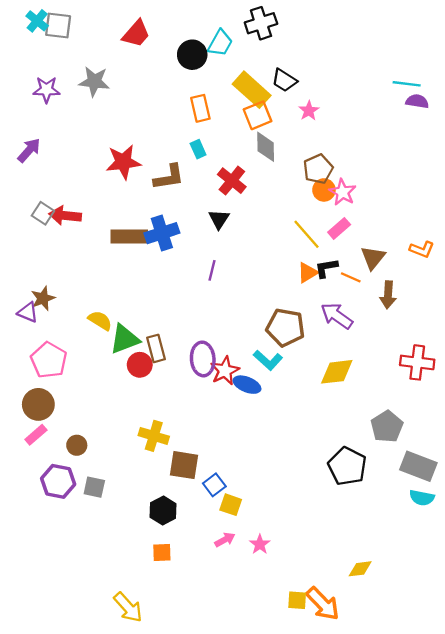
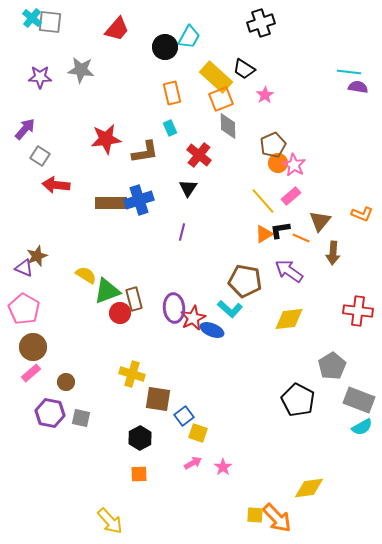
black cross: (261, 23) -> (261, 23), moved
gray square: (43, 213) -> (40, 156), moved
pink pentagon: (49, 360) -> (24, 309), moved
cyan semicircle: (422, 498) -> (362, 427), turned -40
yellow diamond: (360, 569) -> (309, 488), size x1.4

